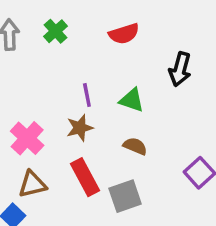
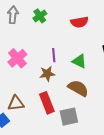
pink cross: (27, 138) -> (17, 58), moved
brown semicircle: (135, 146) -> (78, 88), size x1.5

